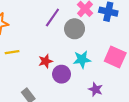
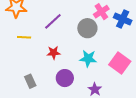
purple line: (52, 18) -> (53, 21), moved
purple circle: (62, 74) -> (65, 78), moved

